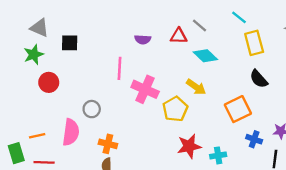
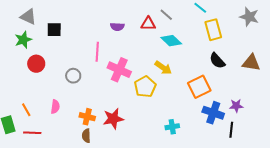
gray circle: (92, 109) -> (73, 76), moved
pink semicircle: (71, 132) -> (55, 107), size x0.6
orange line: (37, 136) -> (26, 110), turned 72
blue cross: (254, 139) -> (213, 113), size x1.5
red star: (189, 146) -> (113, 119), moved
cyan cross: (218, 155) -> (172, 127), moved

